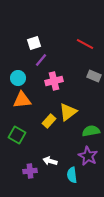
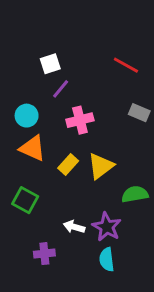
orange triangle: (22, 100) -> (33, 148), turned 30
yellow rectangle: (49, 121) -> (68, 165), moved
purple star: (88, 156) -> (107, 227), moved
white arrow: (50, 161) -> (74, 227), moved

